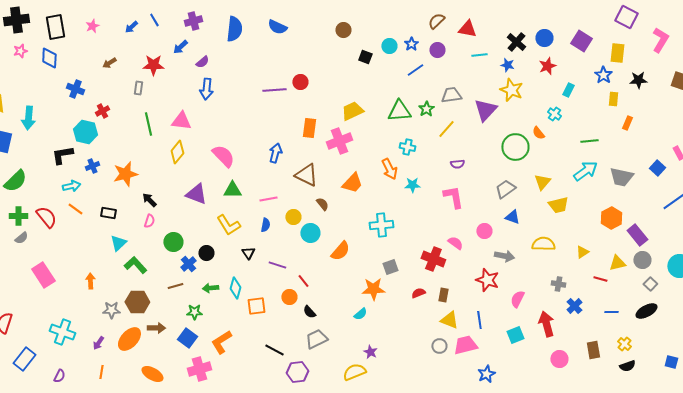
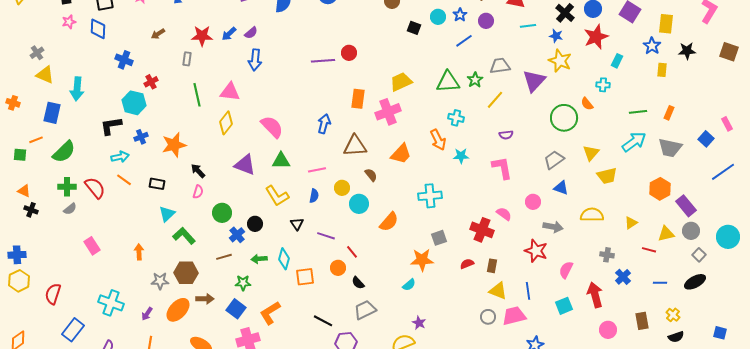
blue arrow: (180, 47) -> (229, 34), moved
red star: (547, 66) -> (596, 37), size x1.4
cyan cross: (554, 114) -> (603, 85), turned -32
orange rectangle: (627, 123) -> (669, 113), moved
brown triangle: (306, 175) -> (355, 146), turned -30
pink rectangle: (43, 275) -> (92, 246), size x0.7

